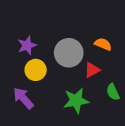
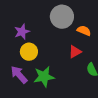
gray circle: (69, 53) -> (62, 17), moved
green star: (76, 101) -> (44, 77), moved

